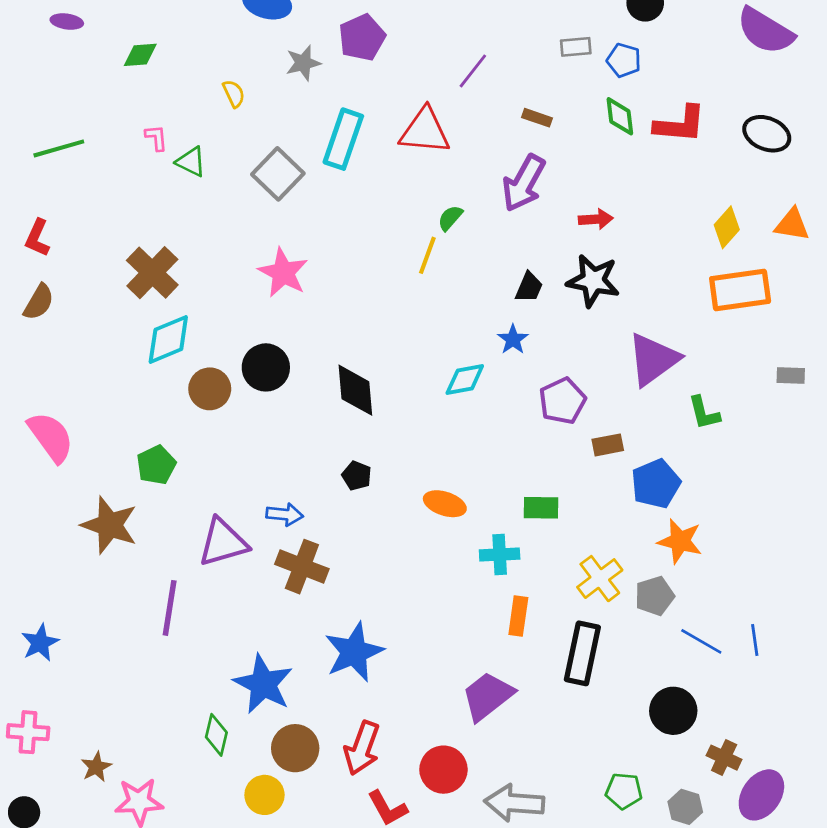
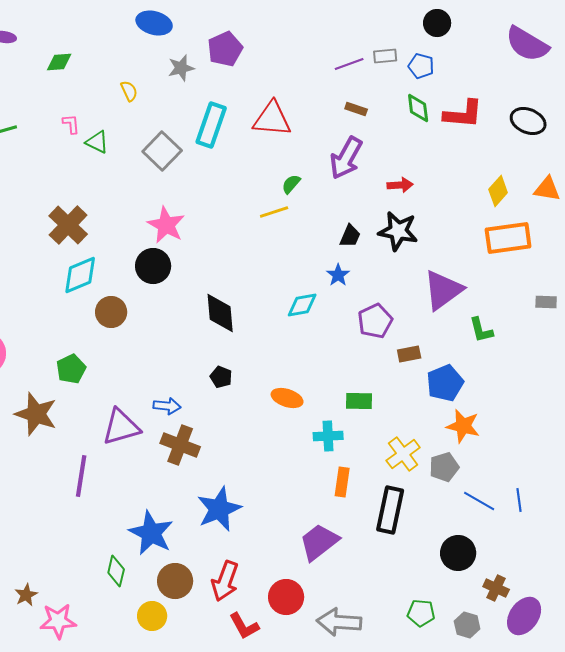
purple line: (473, 71) -> (349, 64), moved, turned 32
yellow line: (427, 255) -> (274, 212), turned 52
black circle: (266, 367) -> (153, 266), moved

